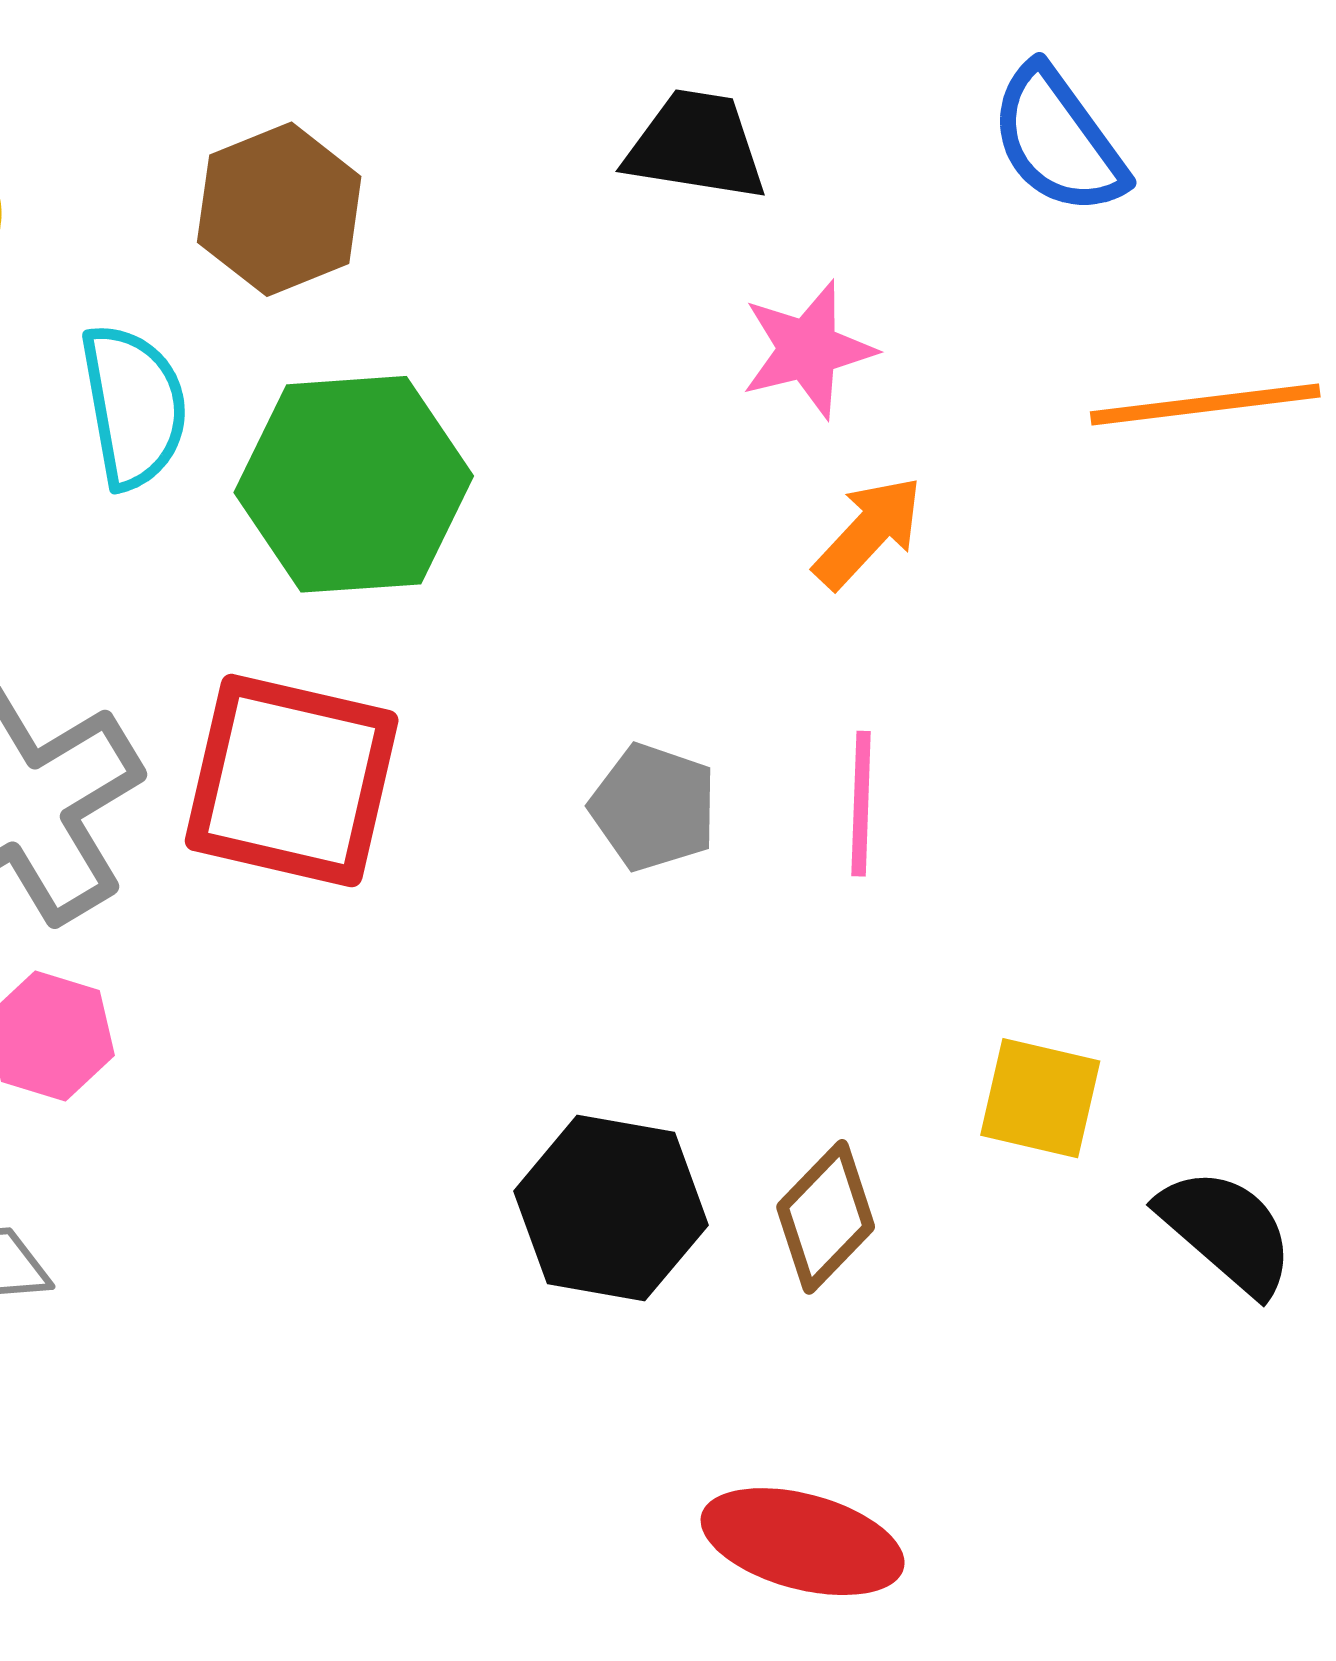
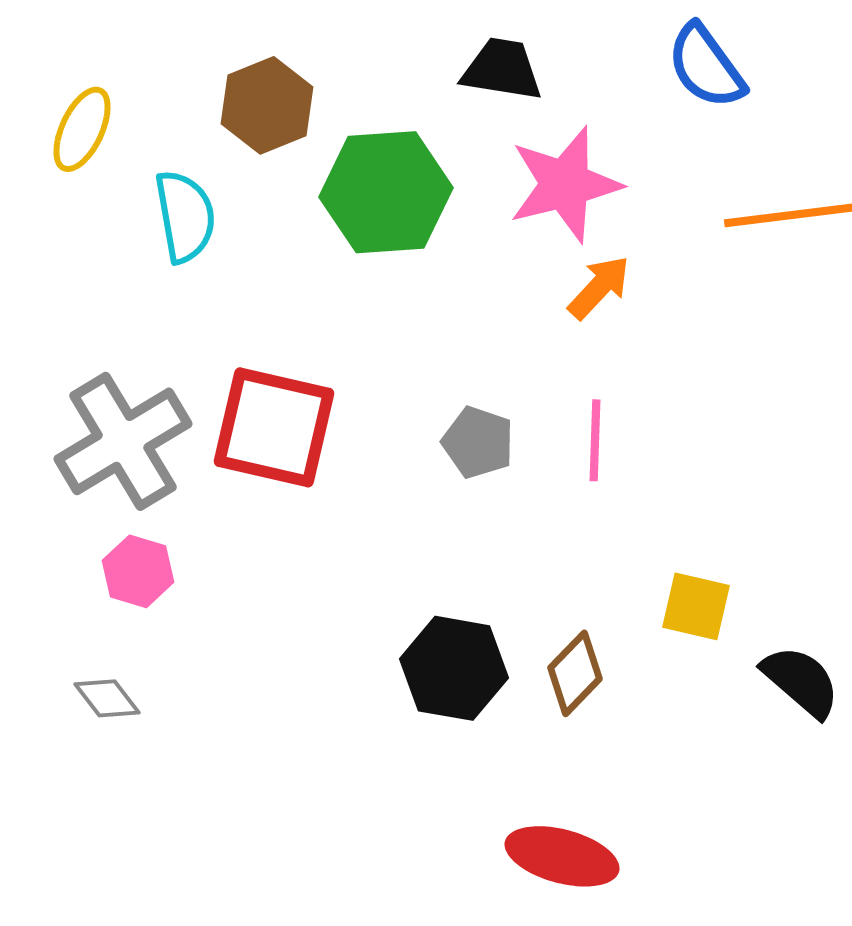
pink star: (808, 349) -> (565, 184), size x1.5
green hexagon: (354, 484) -> (386, 192), moved

